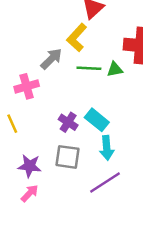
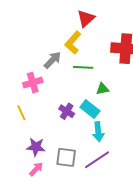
green triangle: (115, 69) -> (102, 89), moved
gray square: (68, 157) -> (66, 157), moved

